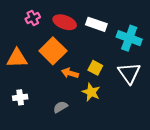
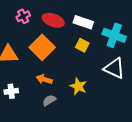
yellow square: (95, 68) -> (82, 45), moved
orange arrow: (70, 73) -> (44, 79), moved
white triangle: (129, 73) -> (114, 68), turned -30

